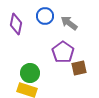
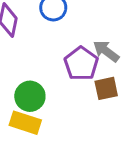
gray arrow: (69, 23) -> (106, 51), moved

